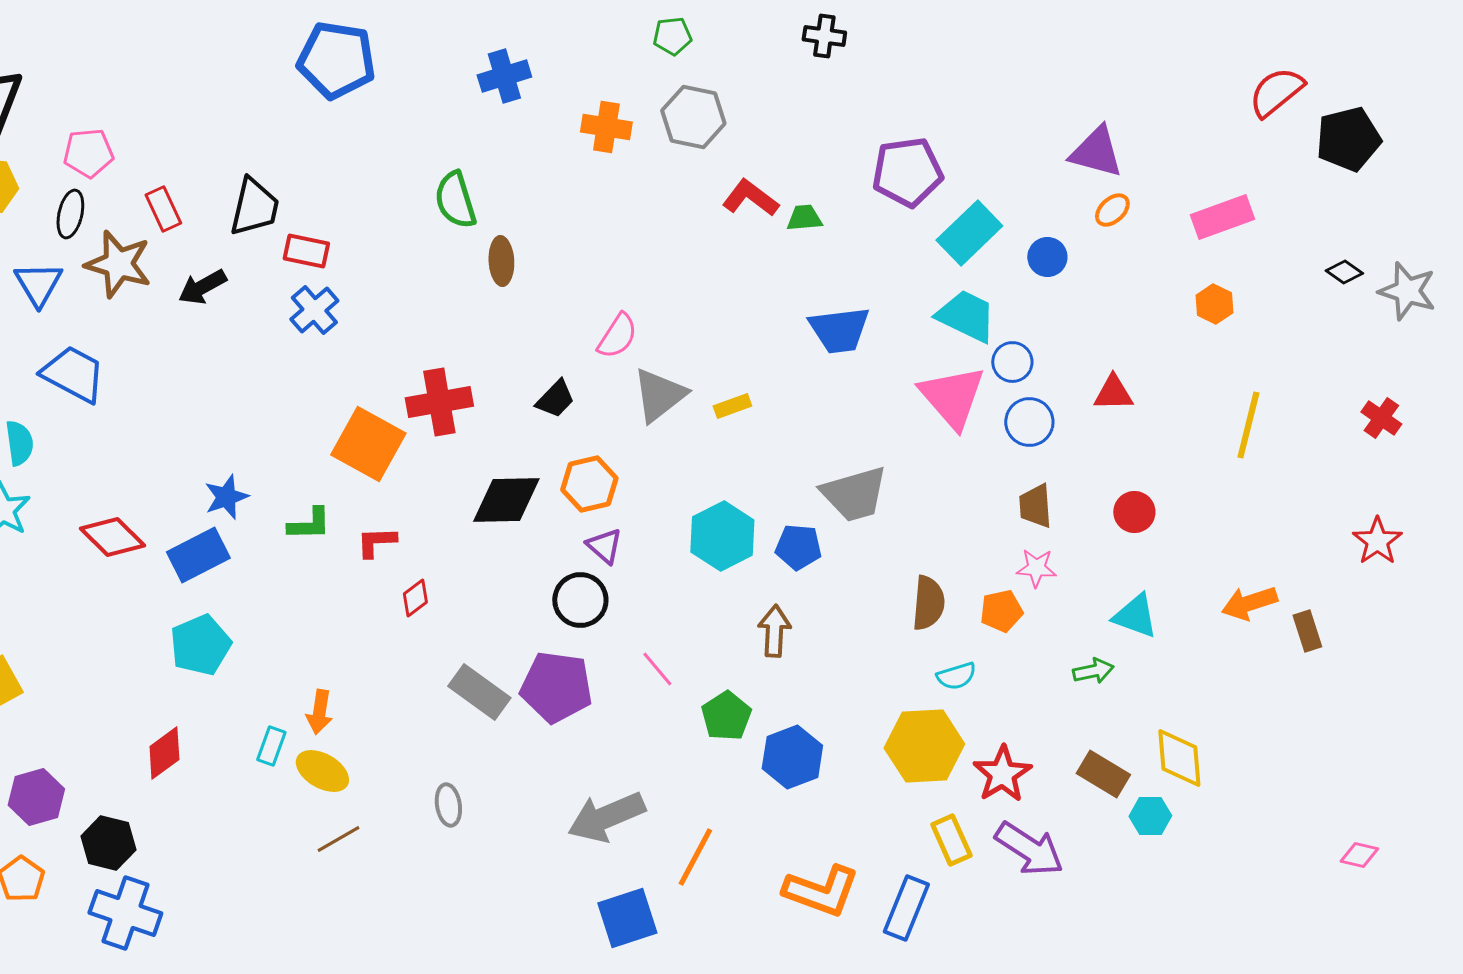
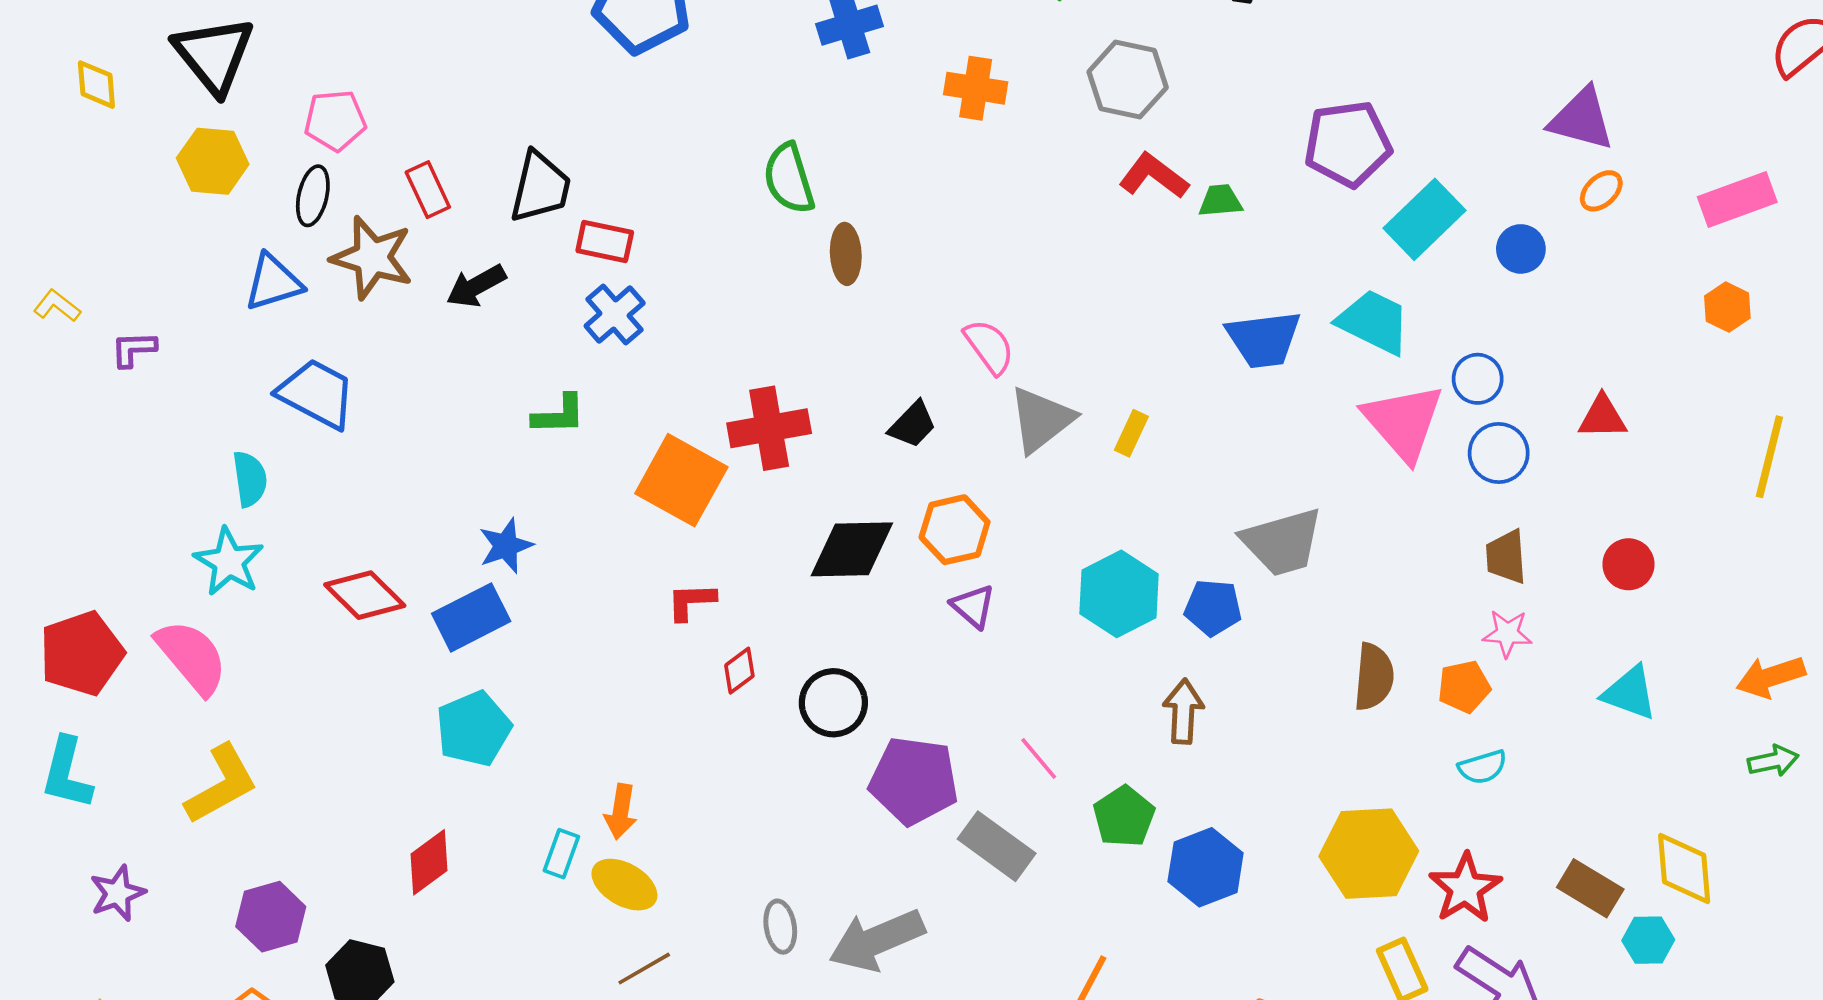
gray hexagon: (693, 117) -> (1128, 80), moved
blue triangle: (38, 284) -> (273, 282), turned 44
cyan trapezoid: (966, 316) -> (1374, 322), moved
pink semicircle: (617, 336) -> (989, 347), turned -69
yellow rectangle: (732, 406) -> (1131, 433), turned -45
green L-shape: (309, 524) -> (559, 415), moved
black circle: (580, 600) -> (833, 703), moved
green arrow: (1093, 671) -> (1773, 761), moved
cyan semicircle: (956, 676) -> (1483, 767), moved
gray rectangle: (479, 692) -> (997, 846), moved
gray arrow: (606, 817) -> (877, 940), moved

